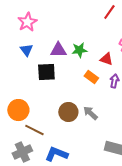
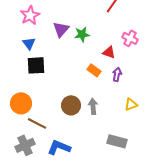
purple triangle: (58, 50) -> (61, 29), moved, turned -48
green star: (79, 50) -> (82, 34), moved
black square: (46, 72) -> (36, 65), moved
gray arrow: (90, 113) -> (93, 106), turned 42

